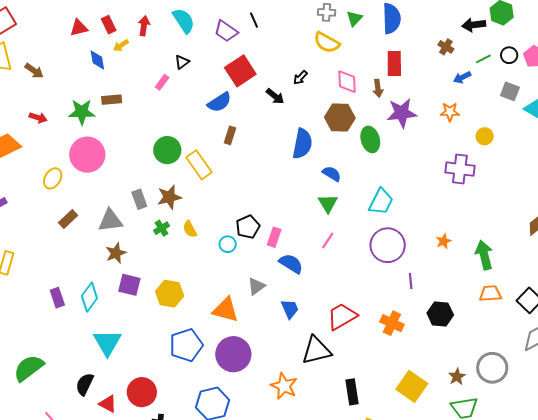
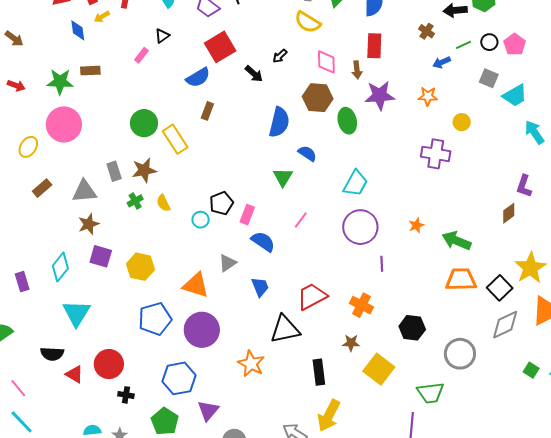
green triangle: (328, 203) -> (283, 177), moved
green arrow: (484, 255) -> (456, 241), turned -56
orange trapezoid: (490, 294) -> (461, 279), size x1.4
purple rectangle: (57, 298) -> (22, 282), moved
black hexagon: (440, 314) -> (412, 328), moved
brown star: (457, 377) -> (351, 343), moved, turned 30
black semicircle: (85, 384) -> (52, 354), turned -115

